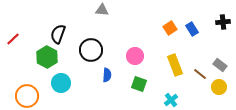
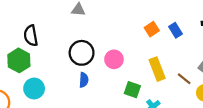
black semicircle: (58, 34) -> (31, 36), turned -30
black circle: (91, 50) -> (82, 53), moved
green square: (139, 84) -> (132, 90), moved

